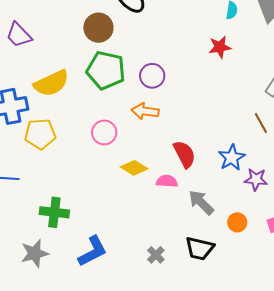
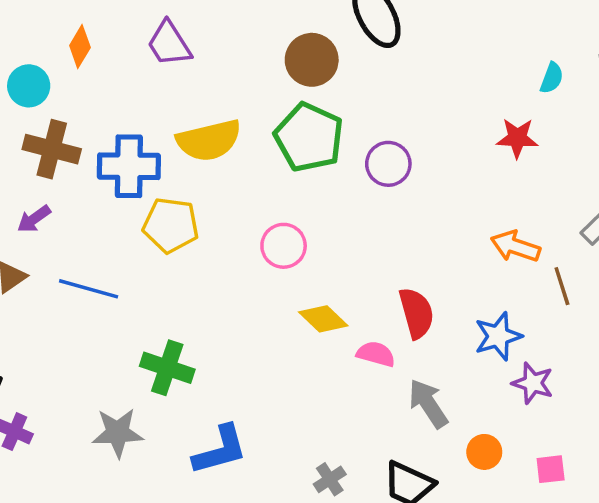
orange arrow: (145, 111) -> (515, 246), moved

